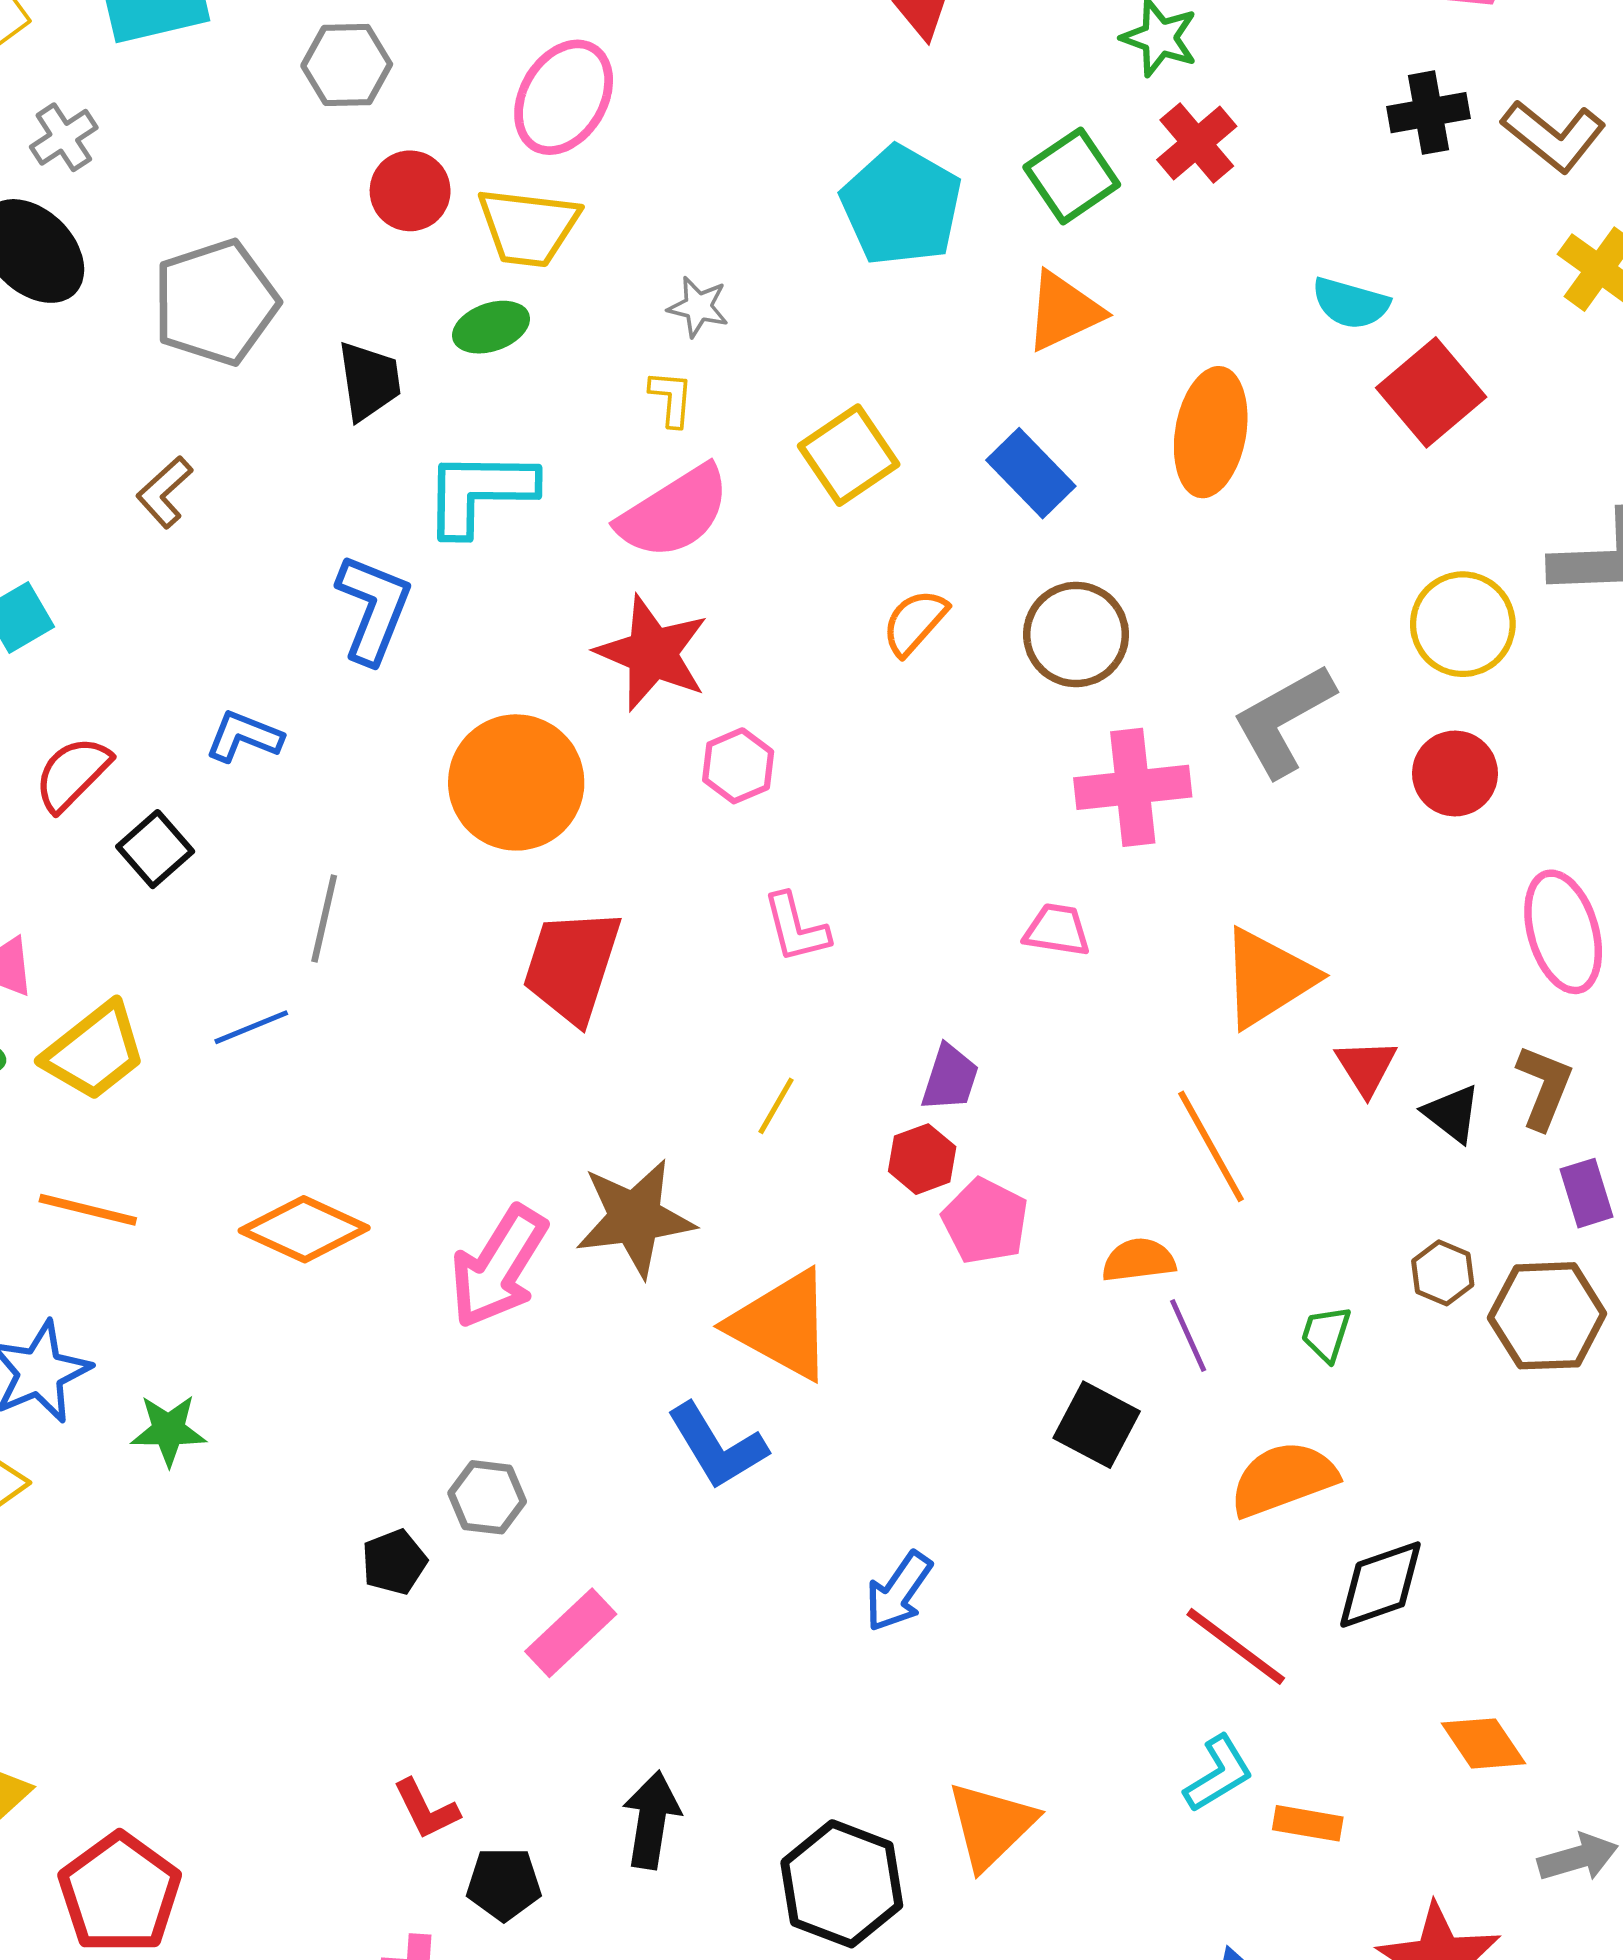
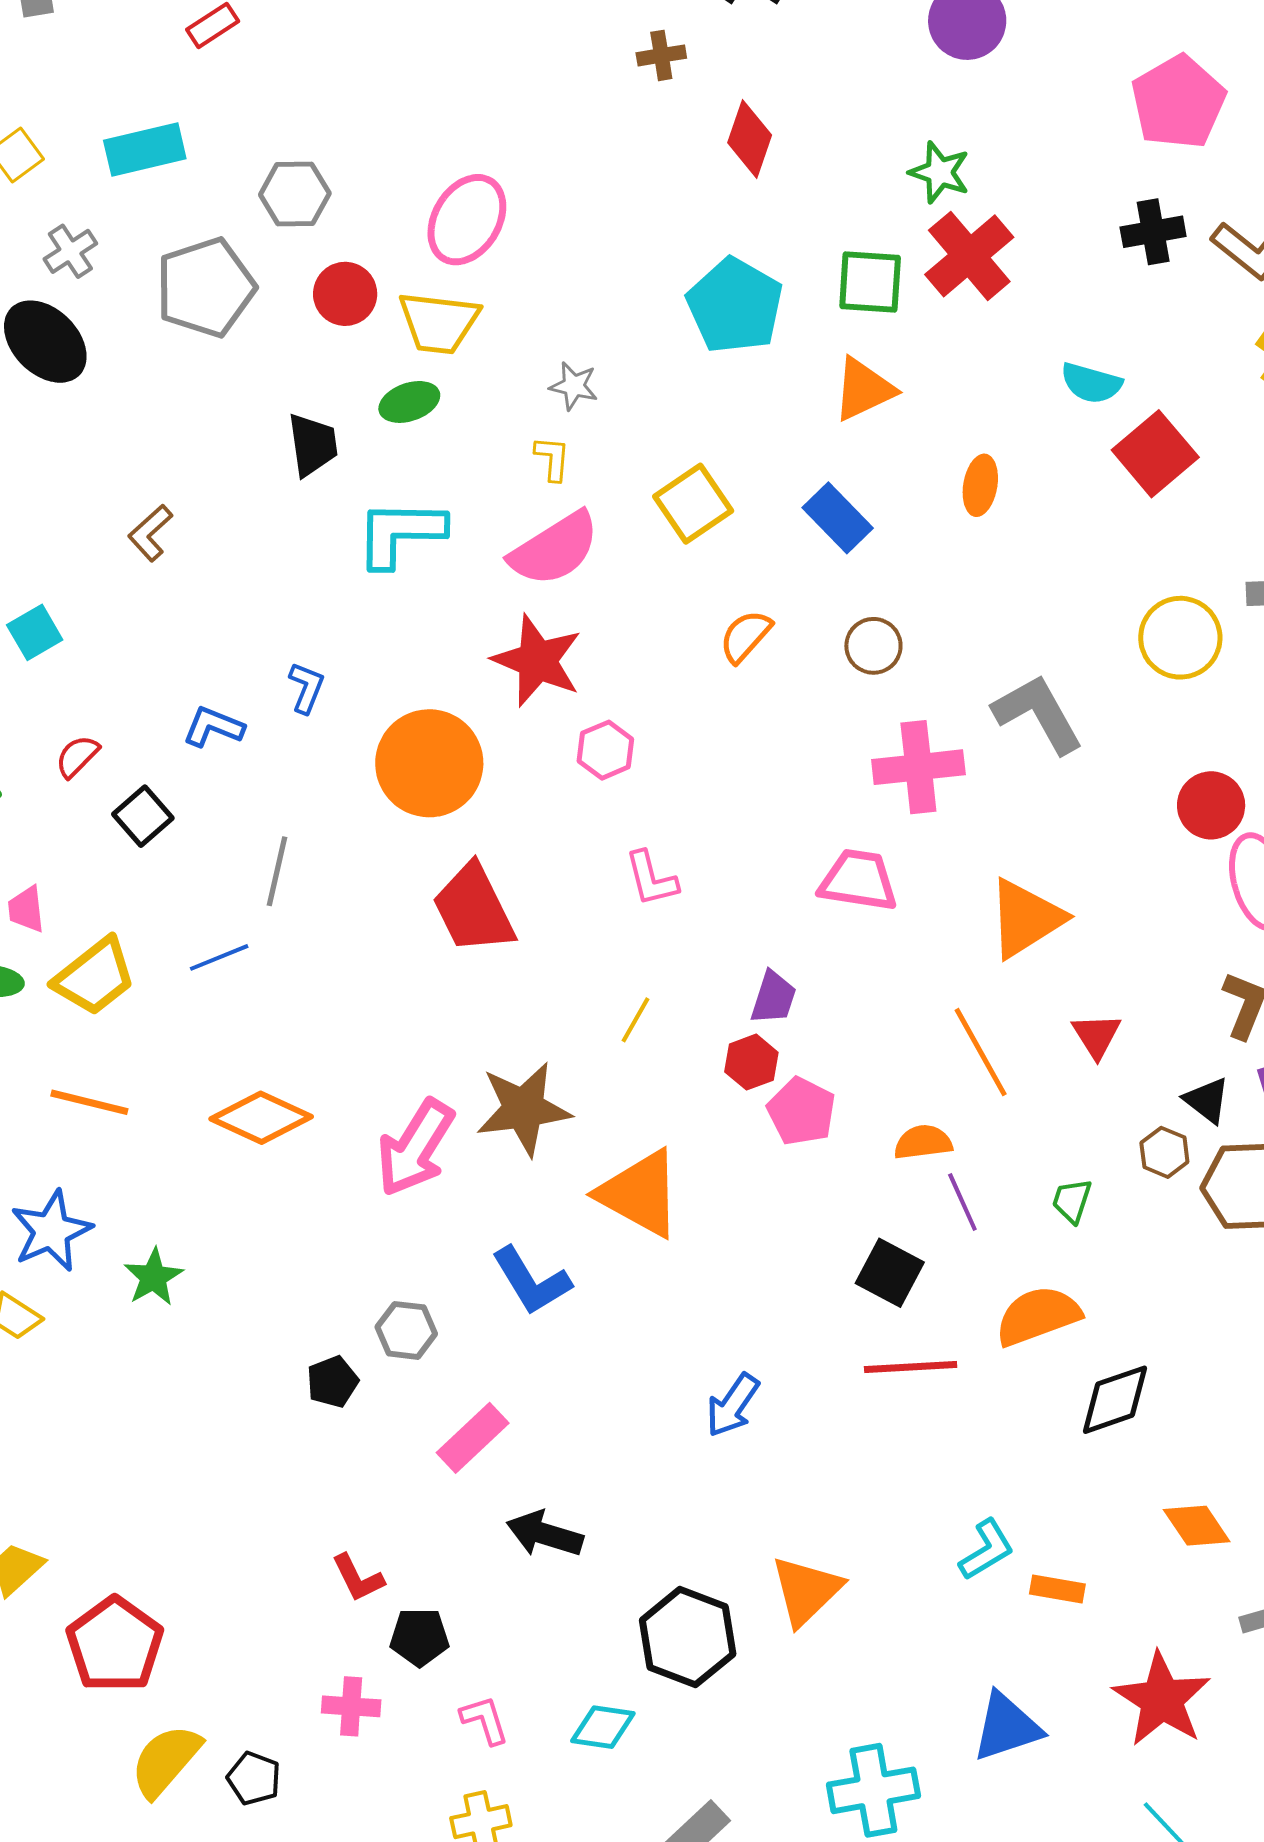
red cross: (1197, 143) -> (969, 256), size x1.4
green square: (1072, 176) -> (870, 282), turned 38
gray pentagon: (216, 302) -> (205, 287), moved
orange ellipse: (1211, 432) -> (980, 485), size x0.6
blue L-shape: (373, 609) -> (306, 688), moved, size x0.6
brown circle: (1076, 634) -> (873, 646), size x0.7
gray L-shape: (1283, 720) -> (1038, 714), turned 90
red circle: (1455, 773) -> (1211, 805), moved
red semicircle: (72, 774) -> (77, 756), size x0.7
pink trapezoid: (1057, 930) -> (858, 880), size x1.5
red trapezoid: (572, 966) -> (474, 909), turned -44
red triangle: (1366, 1067) -> (1096, 1036), moved
black triangle: (1452, 1114) -> (1207, 1100), moved
green star: (168, 1430) -> (153, 1277), turned -30
blue L-shape: (717, 1446) -> (531, 1281), moved
red line: (1236, 1646) -> (911, 1367), moved, turned -40
black arrow: (651, 1820) -> (545, 1534), moved, turned -82

